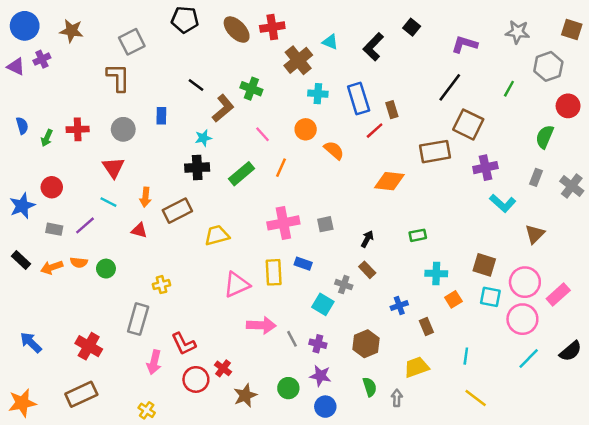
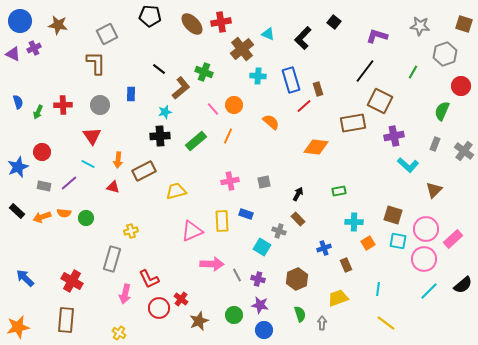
orange circle: (306, 129) -> (234, 105), moved
pink cross: (283, 223) -> (230, 181), size x0.7
brown rectangle: (81, 394) -> (66, 320), turned -60

